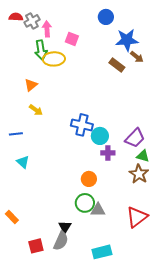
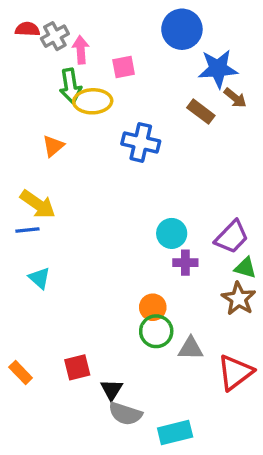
blue circle: (106, 17) -> (182, 29), size x1.5
pink square: (72, 39) -> (124, 67), turned -32
yellow arrow: (36, 110) -> (38, 204), moved, size x1.5
blue cross: (82, 125) -> (141, 142), moved
green circle: (85, 203) -> (156, 331), moved
gray triangle: (98, 210) -> (191, 348), moved
gray semicircle: (61, 241) -> (125, 414), moved, turned 84
red square: (36, 246) -> (77, 367), moved

